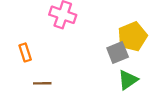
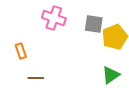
gray square: (118, 52) -> (94, 24), moved, turned 30

